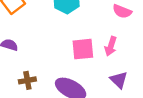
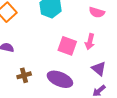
pink square: (83, 49) -> (67, 46), turned 30

